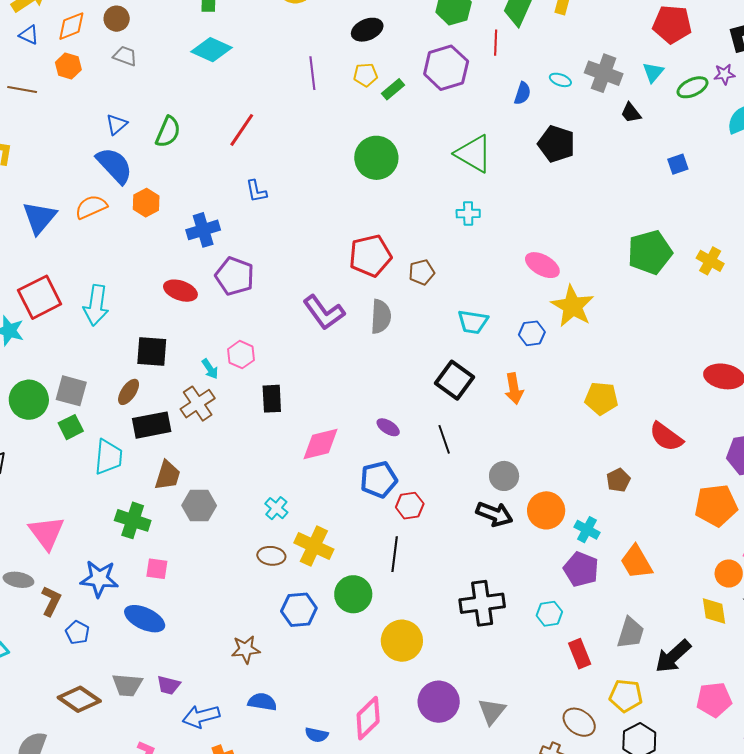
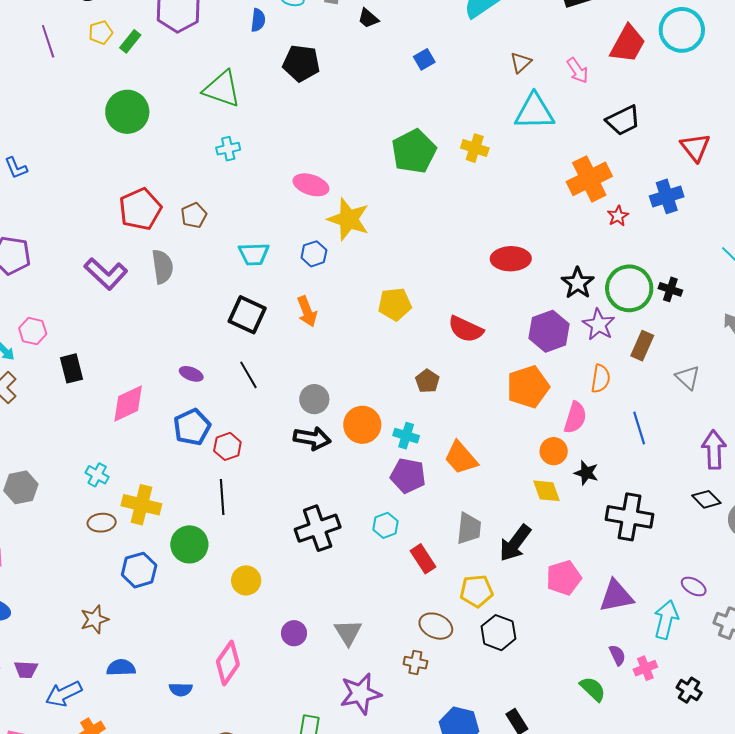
yellow circle: (402, 641) -> (246, 580), size x0.7
purple circle: (439, 702) -> (294, 633), size x0.6

